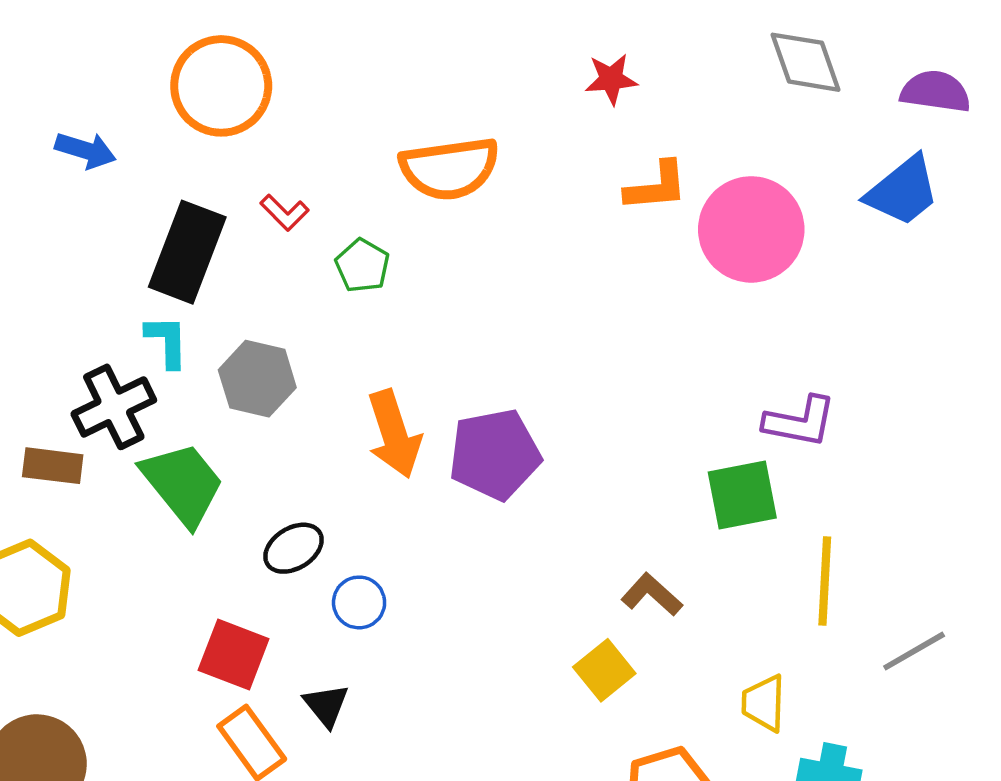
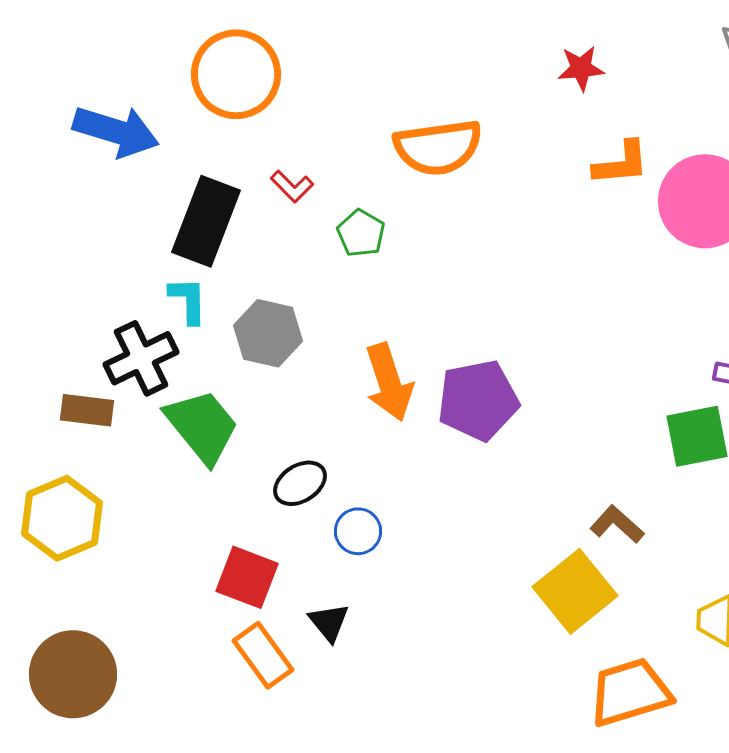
blue arrow: (86, 150) -> (116, 131), size x1.6
yellow square: (604, 670) -> (575, 591), size x1.5

